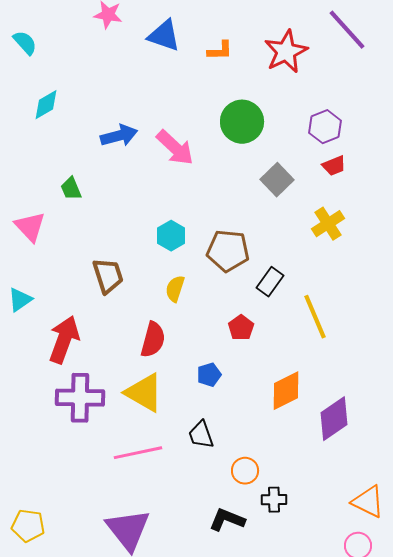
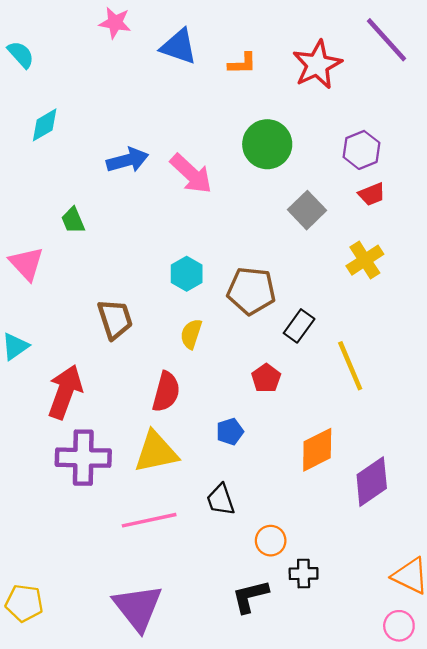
yellow triangle: (144, 393) -> (156, 452), turned -42
black L-shape: (227, 520) -> (250, 596), turned -36

